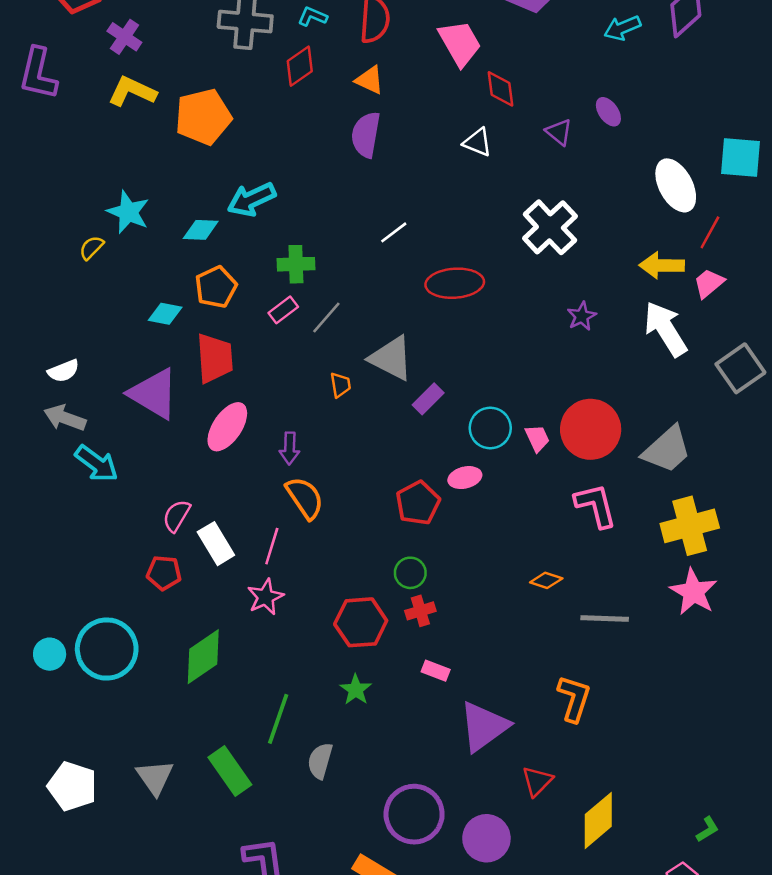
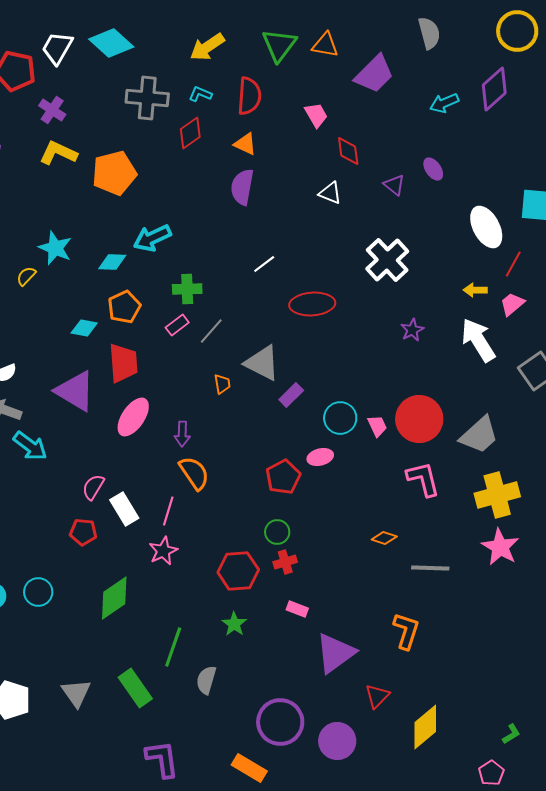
pink trapezoid: (460, 43) -> (316, 115), size x0.7
yellow arrow: (662, 265) -> (475, 290), size x0.7
cyan circle: (107, 649) -> (38, 592), size x0.6

